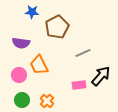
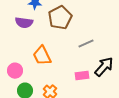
purple semicircle: (21, 43) -> (24, 23), moved
pink circle: (19, 75) -> (15, 71), moved

